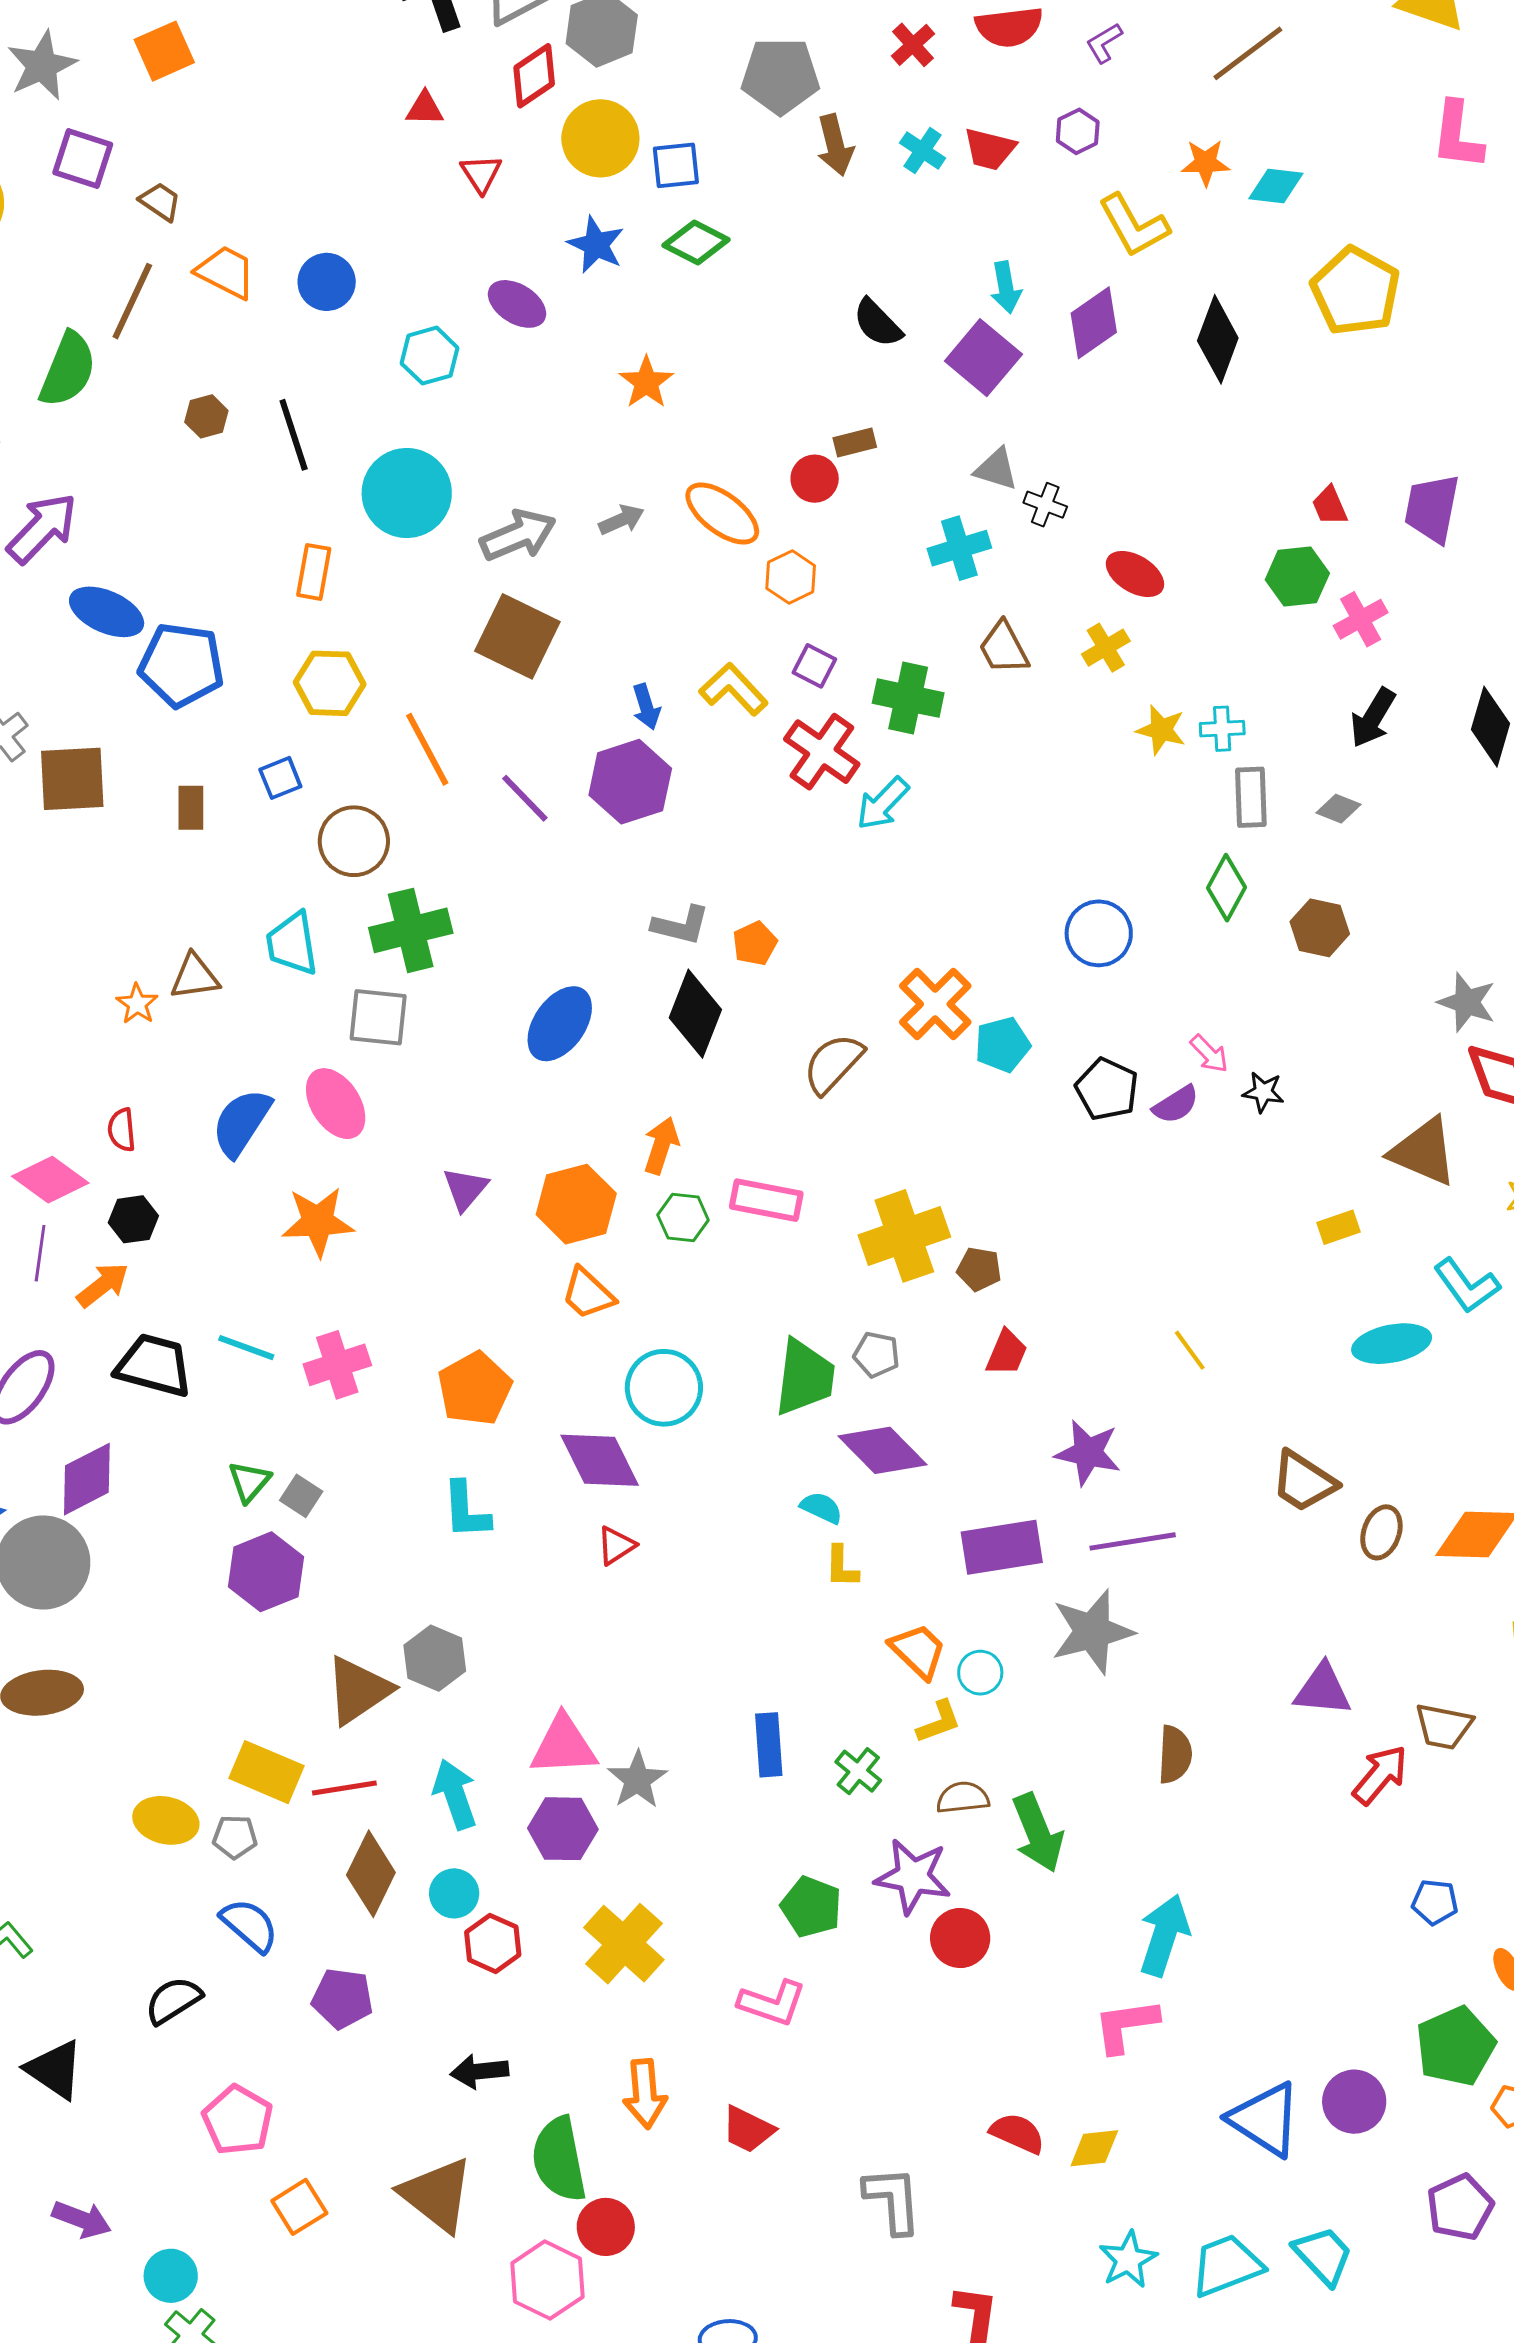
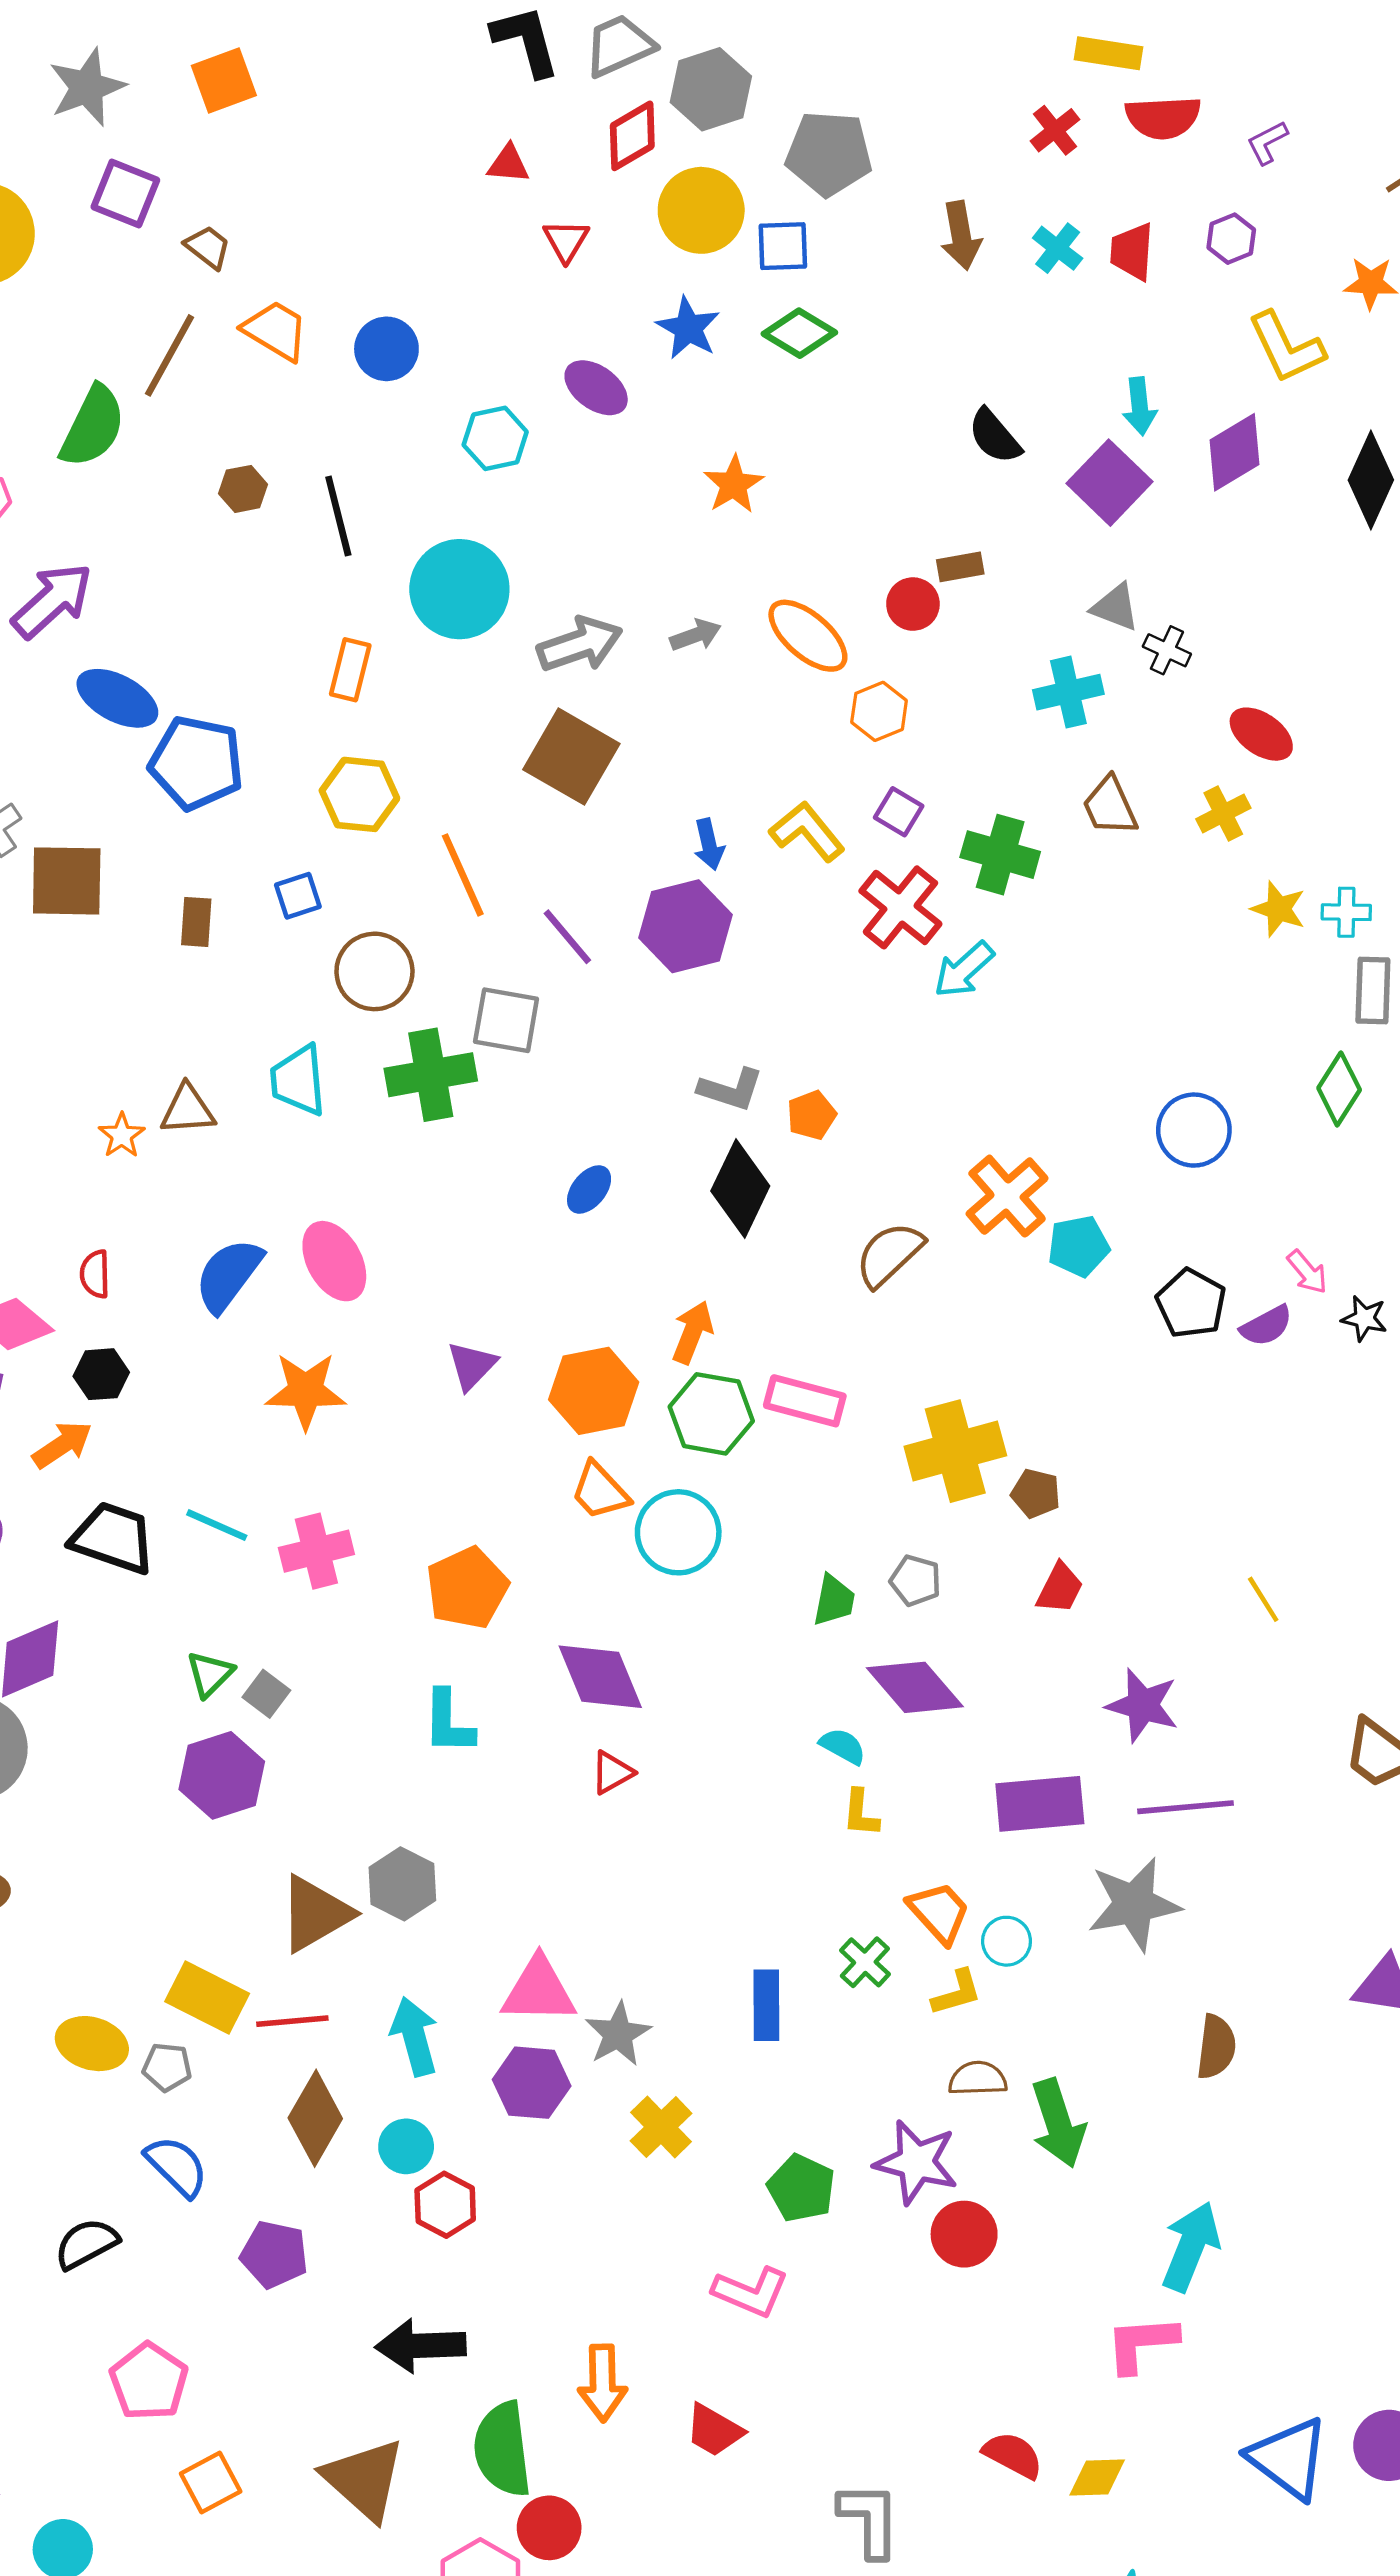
gray pentagon: (780, 76) -> (829, 153), moved
red trapezoid: (990, 149) -> (1132, 252), turned 76
gray square: (378, 1017) -> (506, 1020), moved
blue ellipse: (560, 1024) -> (589, 1189), size x0.6
green hexagon: (683, 1218) -> (711, 1414), size x1.5
green trapezoid: (805, 1377) -> (834, 1600), size x0.6
cyan circle: (664, 1388) -> (678, 1532), moved
green cross: (858, 1771) -> (865, 1962), moved
yellow cross: (624, 1944) -> (661, 2127), moved, size x0.7
black arrow: (479, 2071) -> (421, 2346), size x1.4

